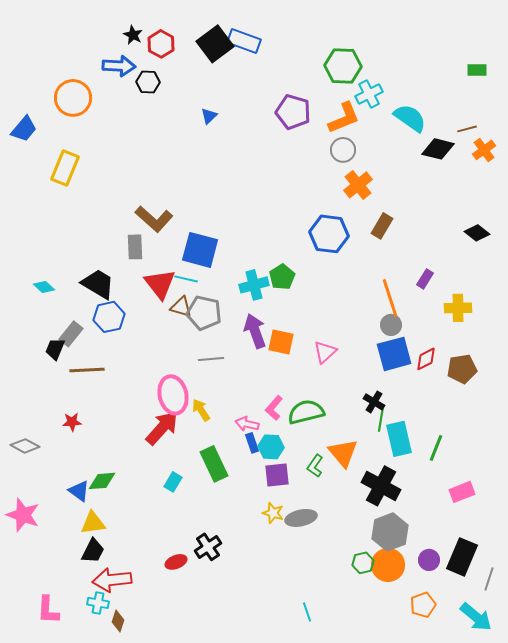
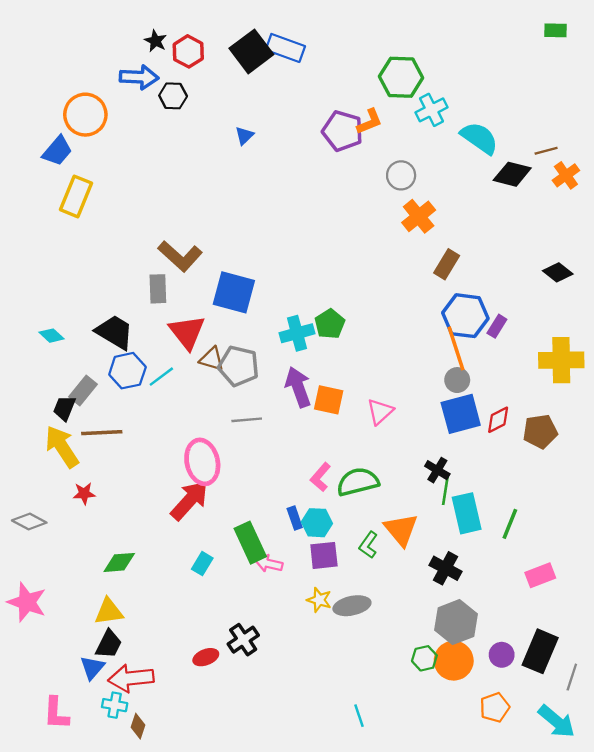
green rectangle: (477, 70) -> (555, 30), moved
orange L-shape: (344, 118) -> (369, 122), moved, size x0.7
blue trapezoid: (24, 129) -> (57, 151), moved
blue hexagon: (329, 234) -> (465, 316), moved
cyan line: (186, 279) -> (161, 377), moved, turned -50
yellow cross: (458, 308) -> (561, 360), moved, size x1.4
yellow arrow: (201, 410) -> (62, 447), moved, size x1.6
pink arrow: (247, 424) -> (269, 564), moved
black cross: (381, 486) -> (446, 568), size x0.7
blue triangle: (79, 491) -> (92, 668), moved, turned 35

